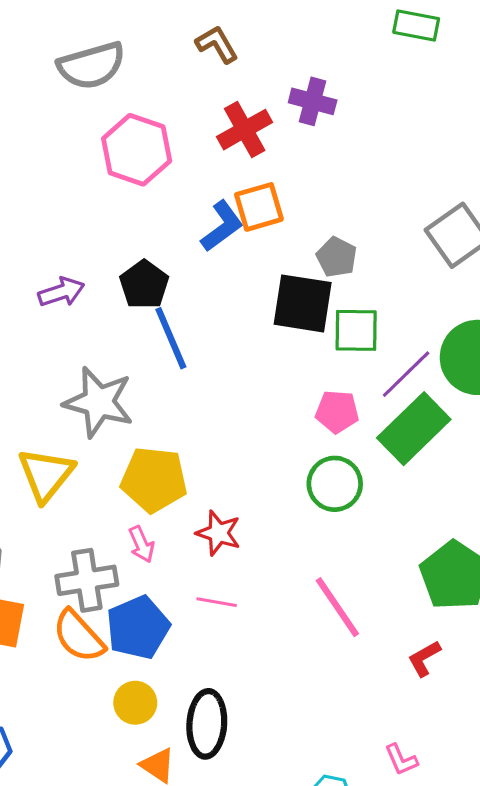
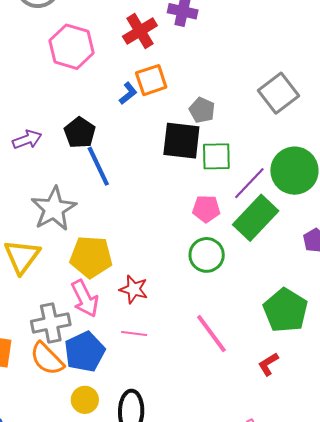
blue L-shape: (222, 226) -> (128, 93), size x0.7
gray star: (99, 402) -> (54, 209), turned 30
pink arrow: (142, 544) -> (85, 299), size x1.6

